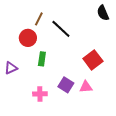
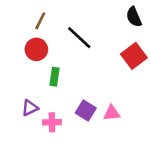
brown line: (39, 19) -> (40, 21), moved
red square: (93, 60) -> (134, 56), moved
purple triangle: (11, 68) -> (30, 108), moved

